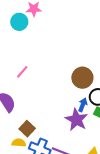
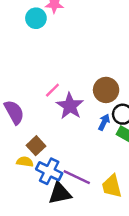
pink line: (22, 72) -> (52, 90), moved
purple star: (76, 120) -> (70, 106), moved

